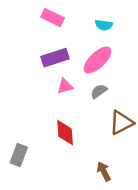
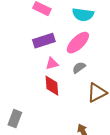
cyan semicircle: (104, 25) -> (83, 15), size x1.5
red diamond: (65, 133) -> (52, 86), moved

